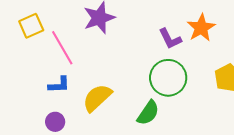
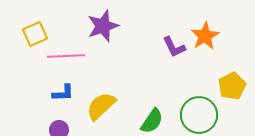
pink line: (62, 48) -> (66, 56), turned -63
green circle: (168, 78) -> (199, 115), moved

